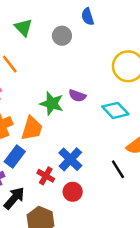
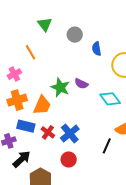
blue semicircle: (88, 17) -> (97, 49), moved
blue rectangle: (15, 157) -> (26, 126), turned 60
black line: (118, 169) -> (107, 146), turned 49
red cross: (46, 176) -> (48, 132), moved

